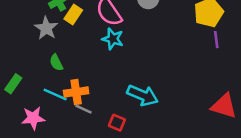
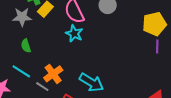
gray star: (46, 28) -> (22, 17), turned 30
orange cross: (76, 92) -> (53, 74), moved, turned -36

